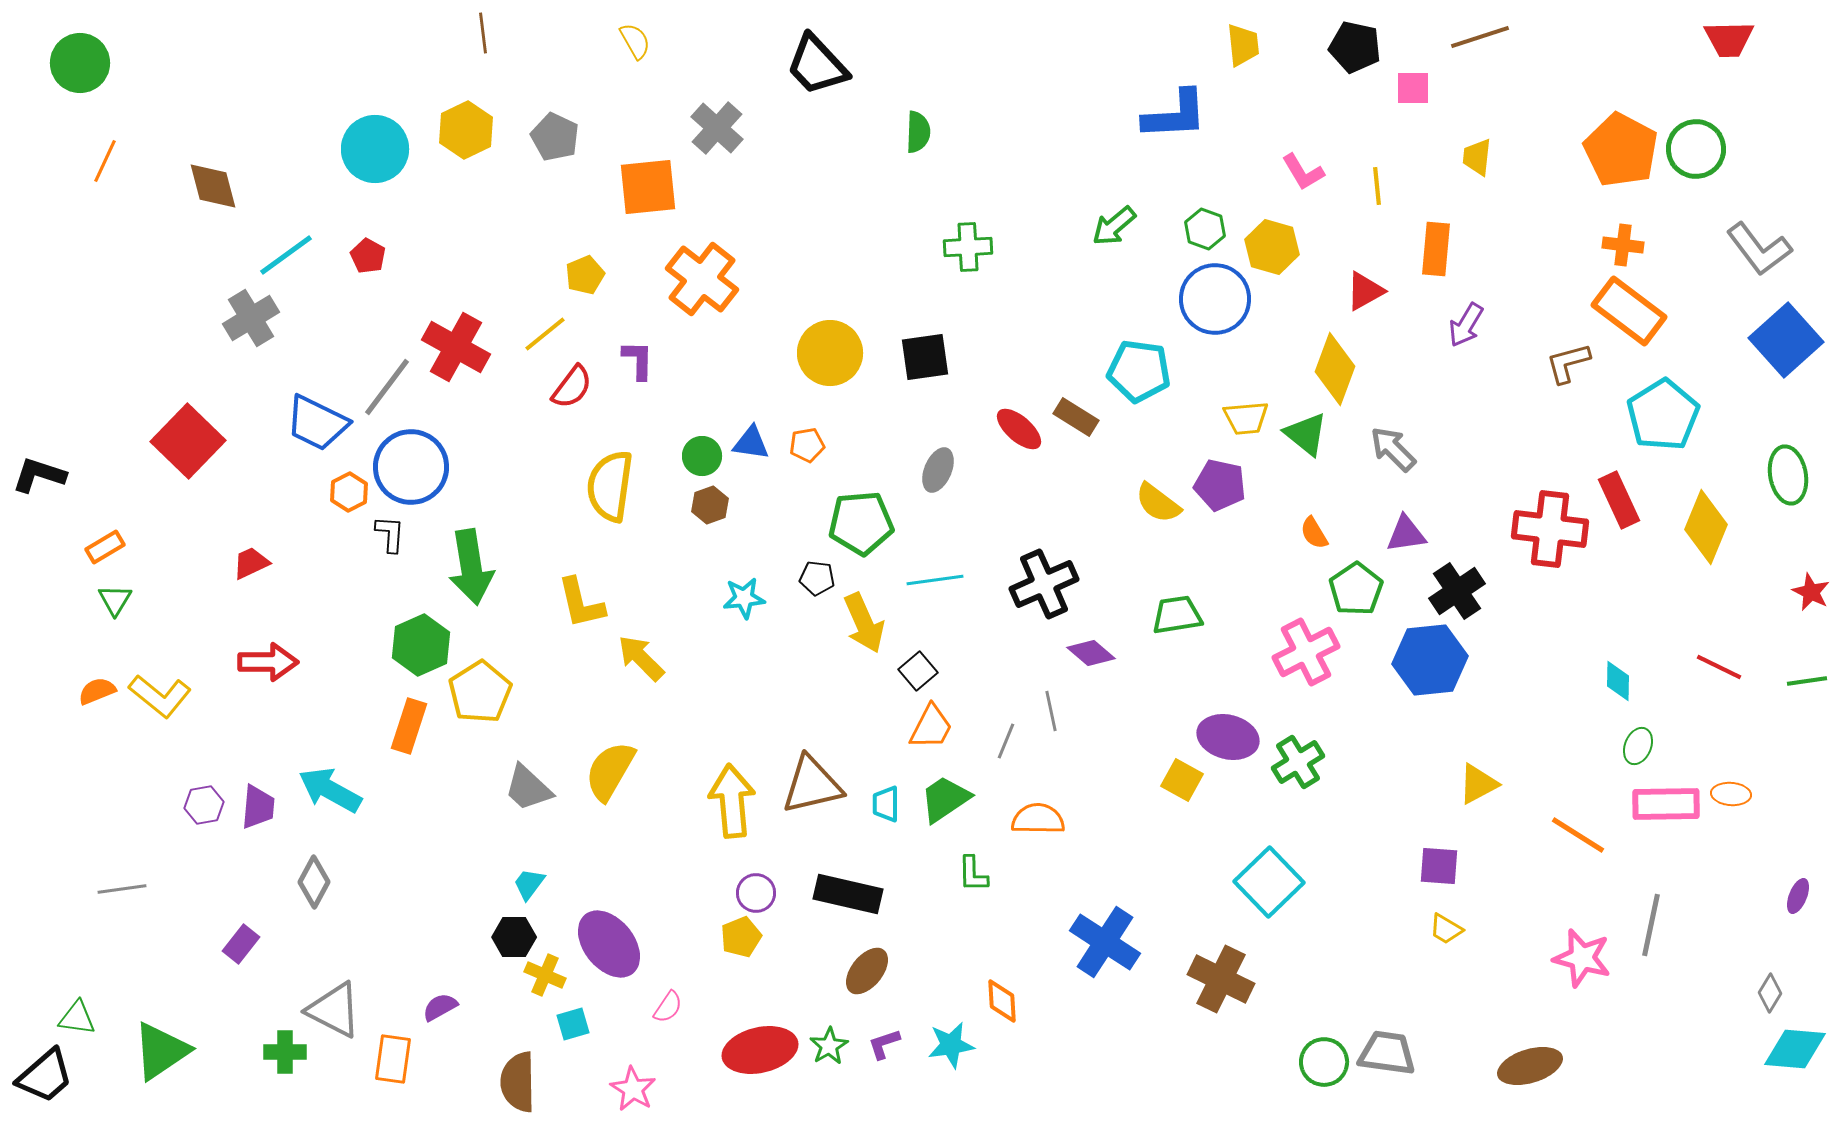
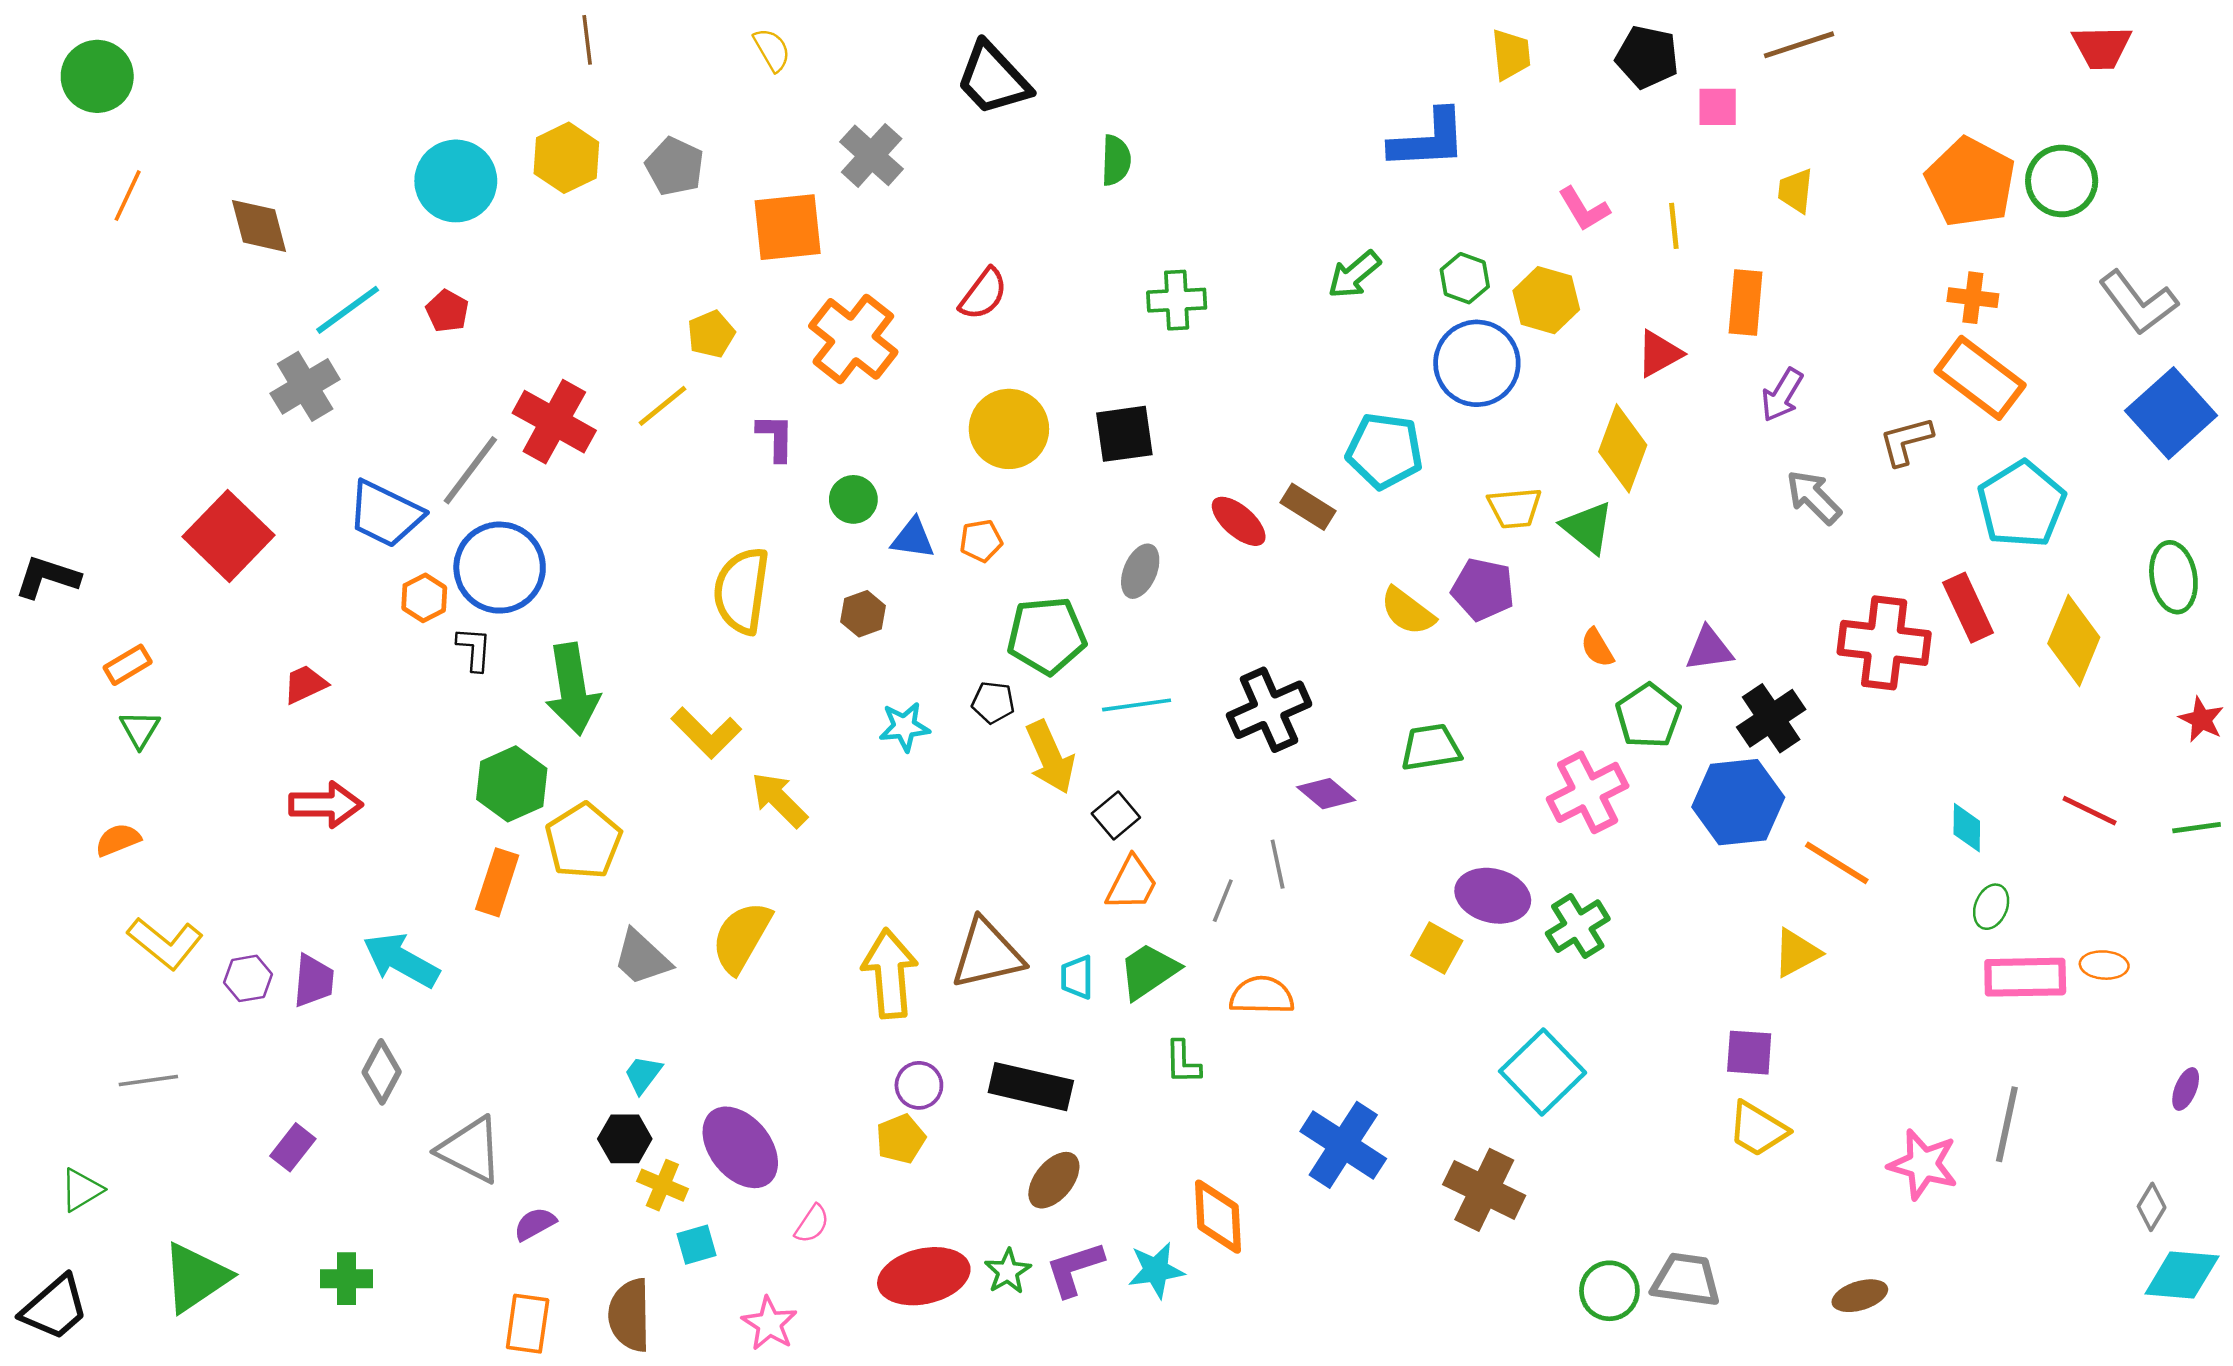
red semicircle: (572, 387) -> (983, 294), moved
gray arrow: (1393, 449) -> (1814, 497), moved
green circle: (702, 456) -> (853, 499), moved
yellow L-shape: (581, 603) -> (706, 733), turned -32
yellow L-shape: (160, 696) -> (165, 943), moved
orange line: (1578, 835) -> (1837, 863), moved
yellow trapezoid: (1446, 929) -> (1758, 1129), size x1.5
orange diamond: (1002, 1001) -> (1218, 1217), size x1.4
gray triangle: (334, 1010) -> (470, 1150), moved
green triangle: (77, 1018) -> (81, 1190), moved, turned -39
purple L-shape: (884, 1044) -> (1075, 1269), size x1.5
orange rectangle: (393, 1059) -> (528, 1324), moved
brown ellipse: (1530, 1066) -> (1860, 1296), size x0.7

